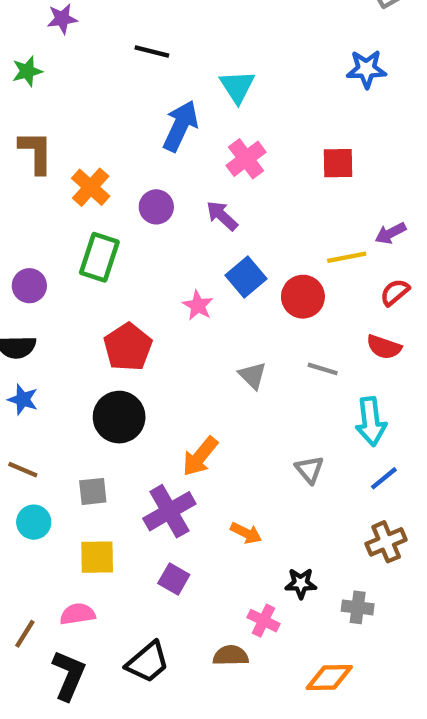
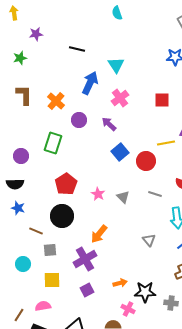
orange cross: (91, 187) -> (56, 101), moved
pink star: (198, 305) -> (98, 194), moved
brown line: (23, 470) -> (36, 231), moved
orange arrow: (246, 533) -> (120, 283), moved, turned -40
purple square: (174, 579) -> (87, 290), turned 32
black star: (301, 583) -> (145, 292), size x1.5

